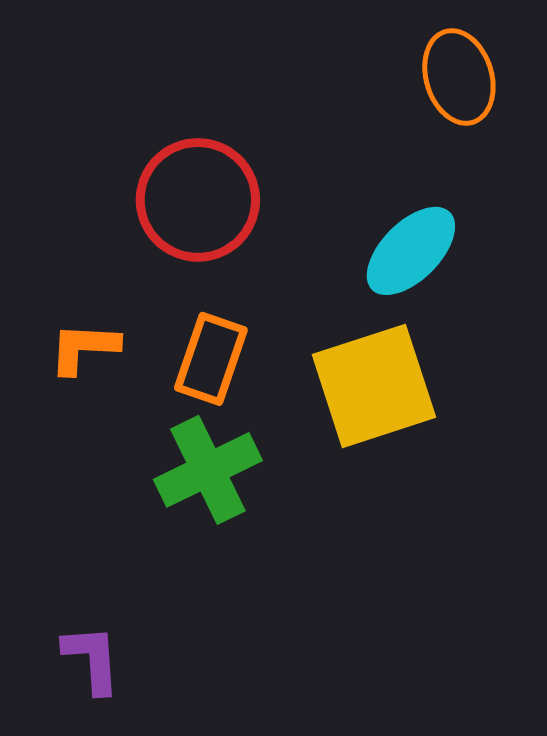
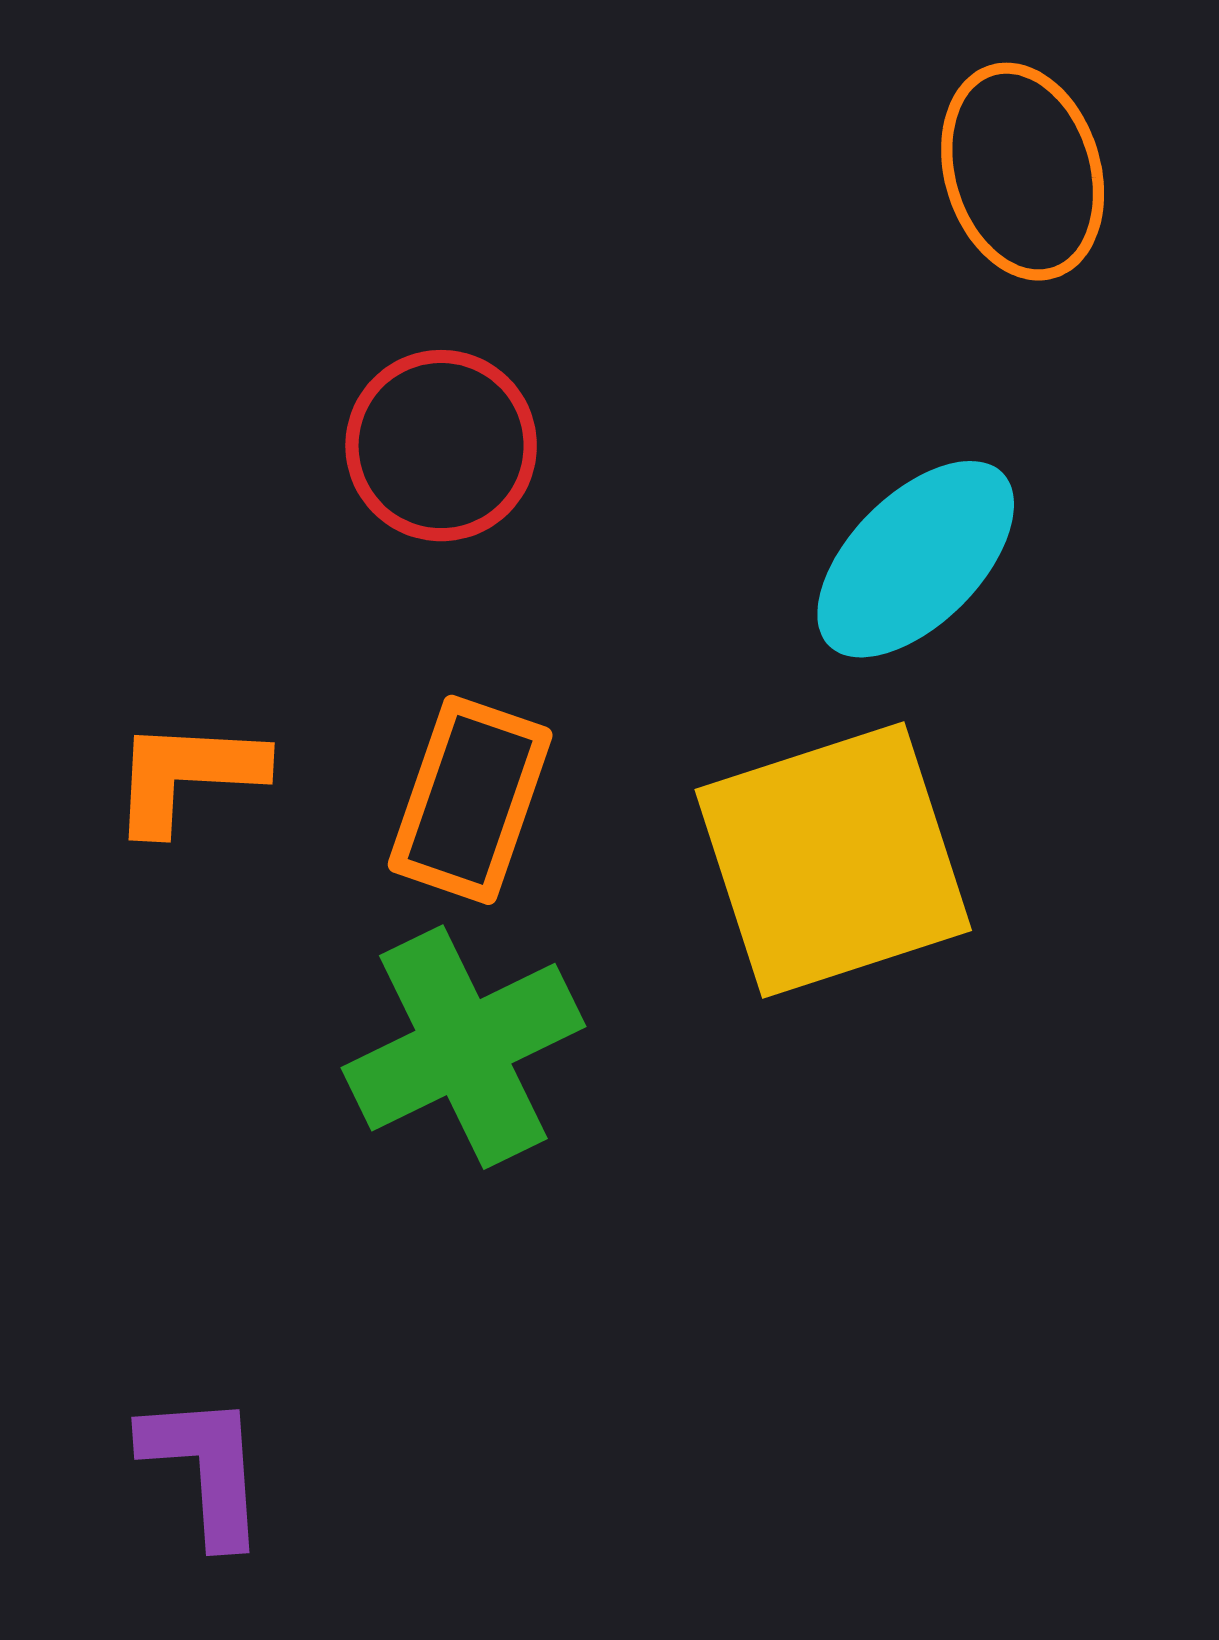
red circle: (198, 200) -> (441, 446), size x0.7

